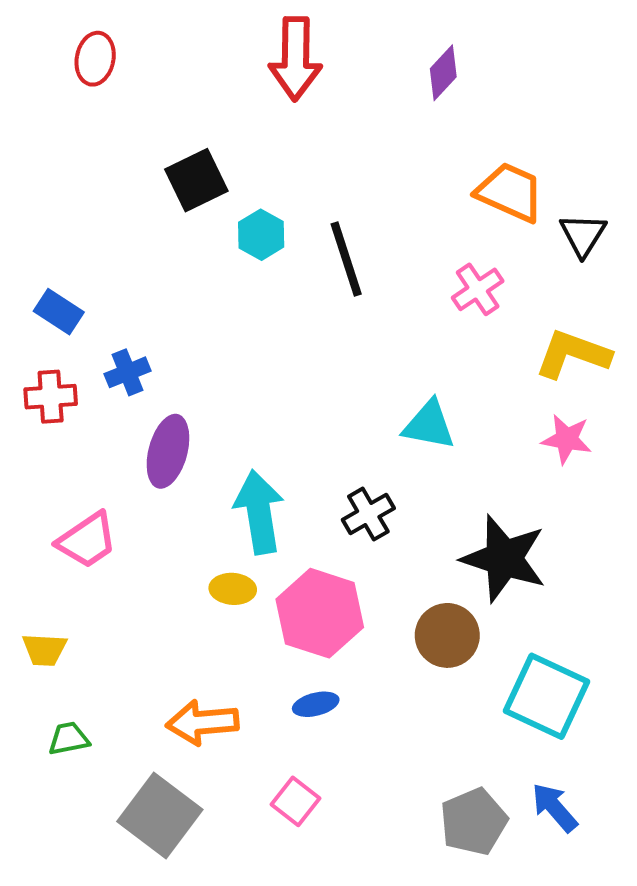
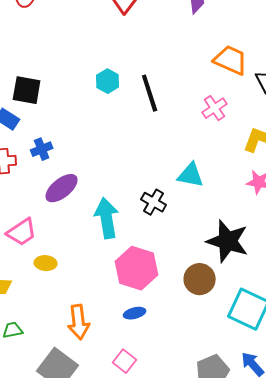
black square: (196, 180) -> (27, 90), moved, turned 36
purple ellipse: (168, 451) -> (62, 188), turned 36
black cross: (368, 514) -> (154, 202), moved, turned -30
yellow ellipse: (233, 589) -> (46, 263), moved
orange arrow: (202, 722) -> (79, 322), turned -92

